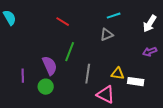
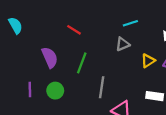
purple semicircle: (50, 66) -> (50, 57), moved
yellow triangle: (118, 74) -> (148, 61), moved, turned -40
green circle: (46, 87) -> (55, 91), moved

